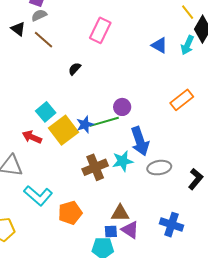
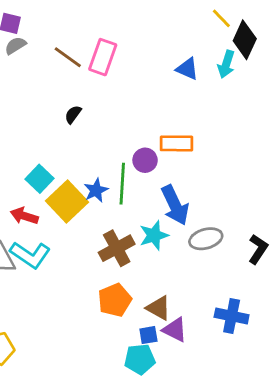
brown line: (43, 40) -> (68, 57), moved
orange rectangle: (182, 100) -> (176, 143), moved, turned 45
green line: (104, 122) -> (122, 184), turned -64
cyan L-shape: (38, 196) -> (30, 255), moved
orange pentagon: (70, 213) -> (115, 300), moved
brown triangle: (120, 213) -> (158, 308), turned 36

